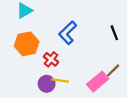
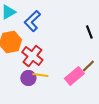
blue L-shape: (68, 33) -> (32, 21), moved
red cross: (51, 59) -> (32, 56), size x1.5

